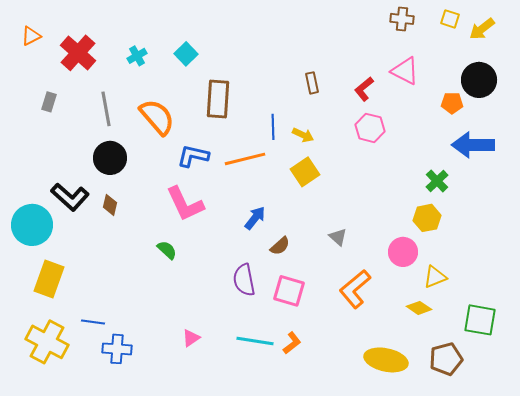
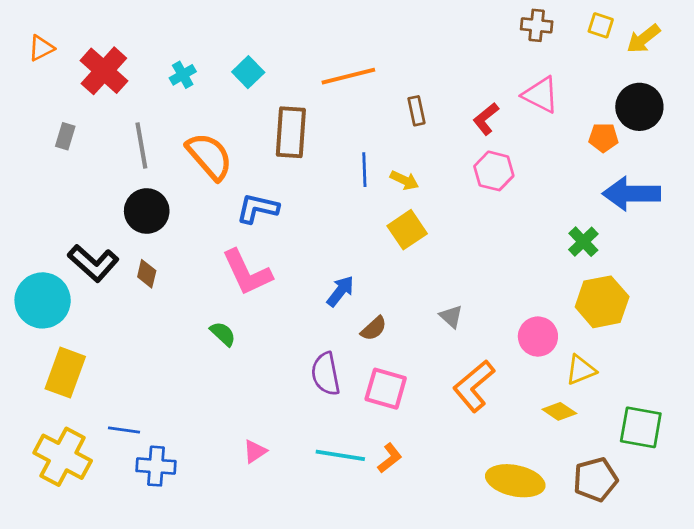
orange line: (245, 159) -> (348, 76), moved
yellow hexagon: (427, 218) -> (602, 302), moved, size x1.4

